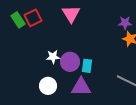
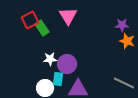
green rectangle: (18, 20) -> (42, 28), moved
cyan rectangle: (87, 66) -> (58, 79), moved

